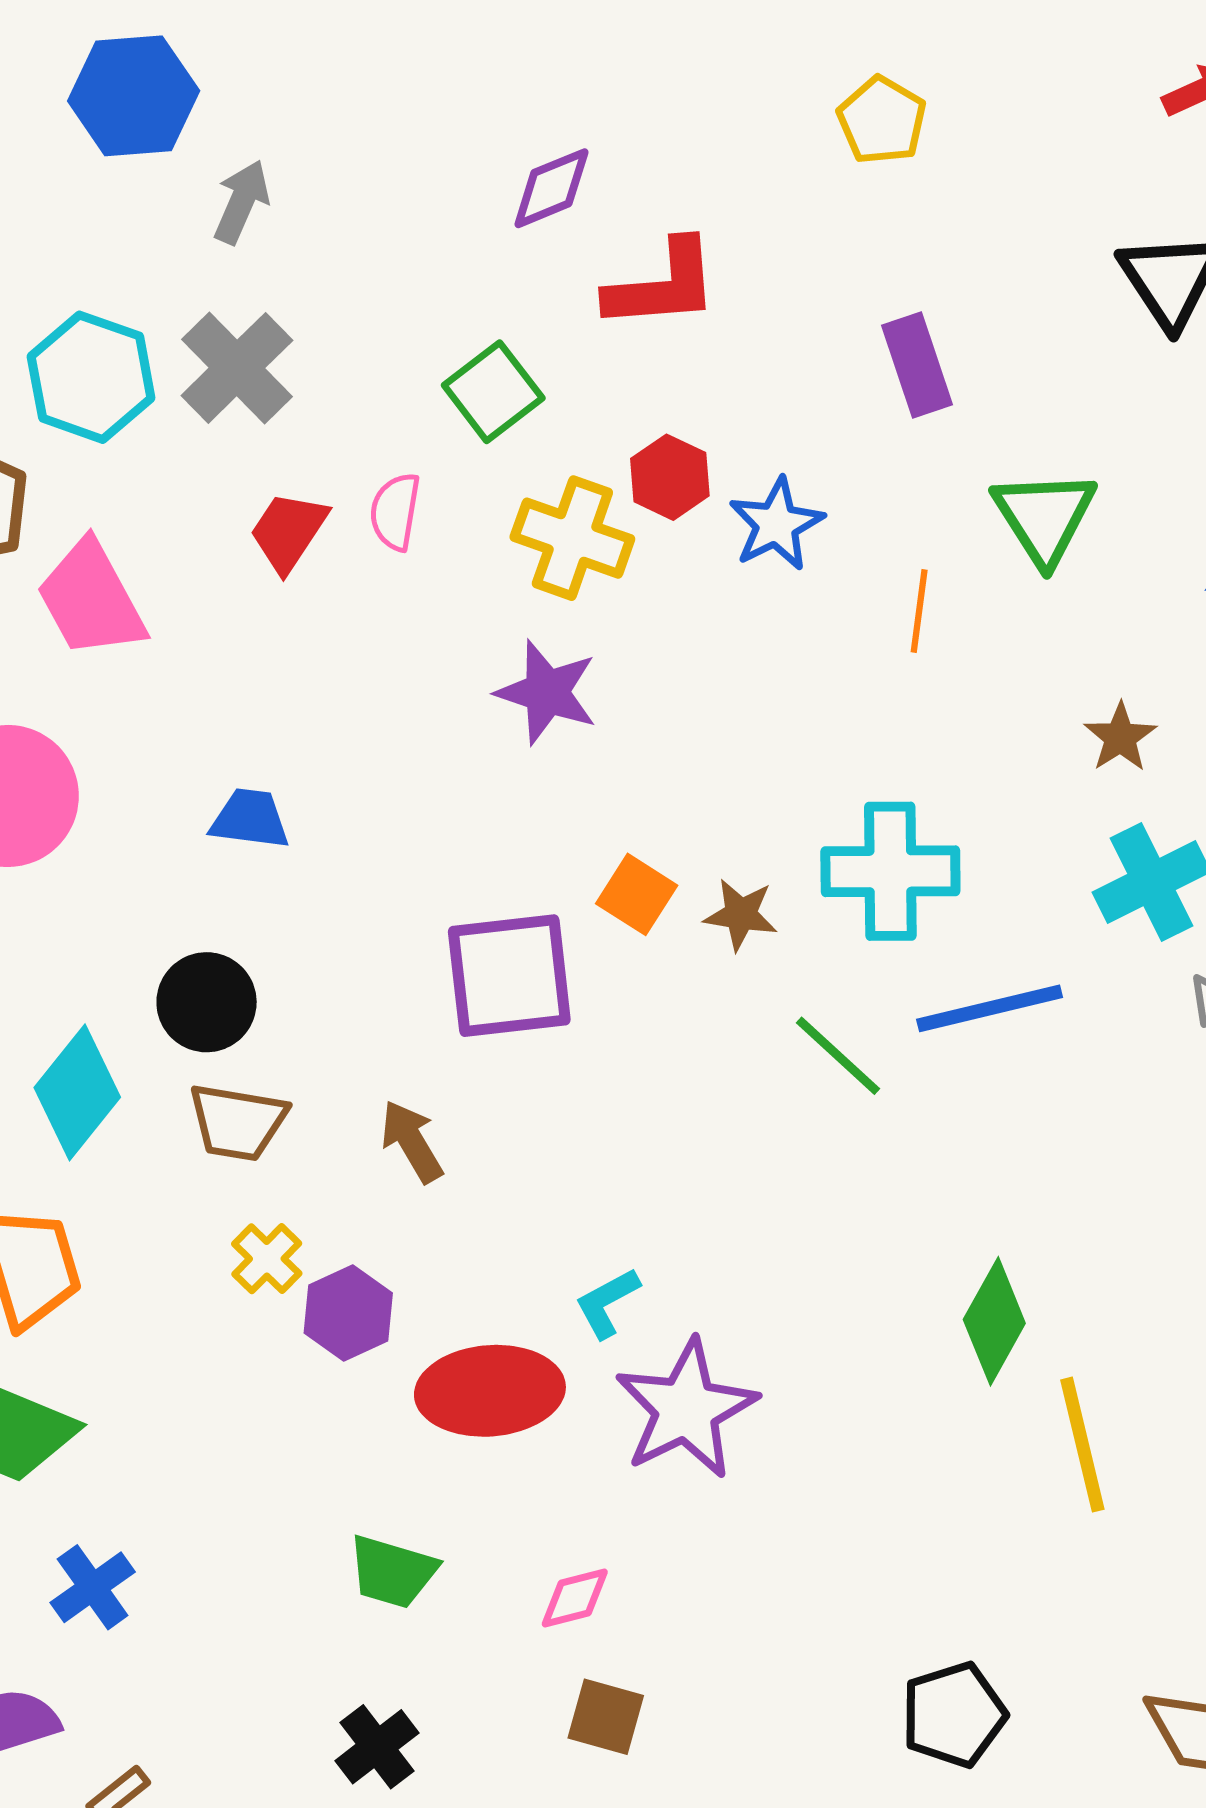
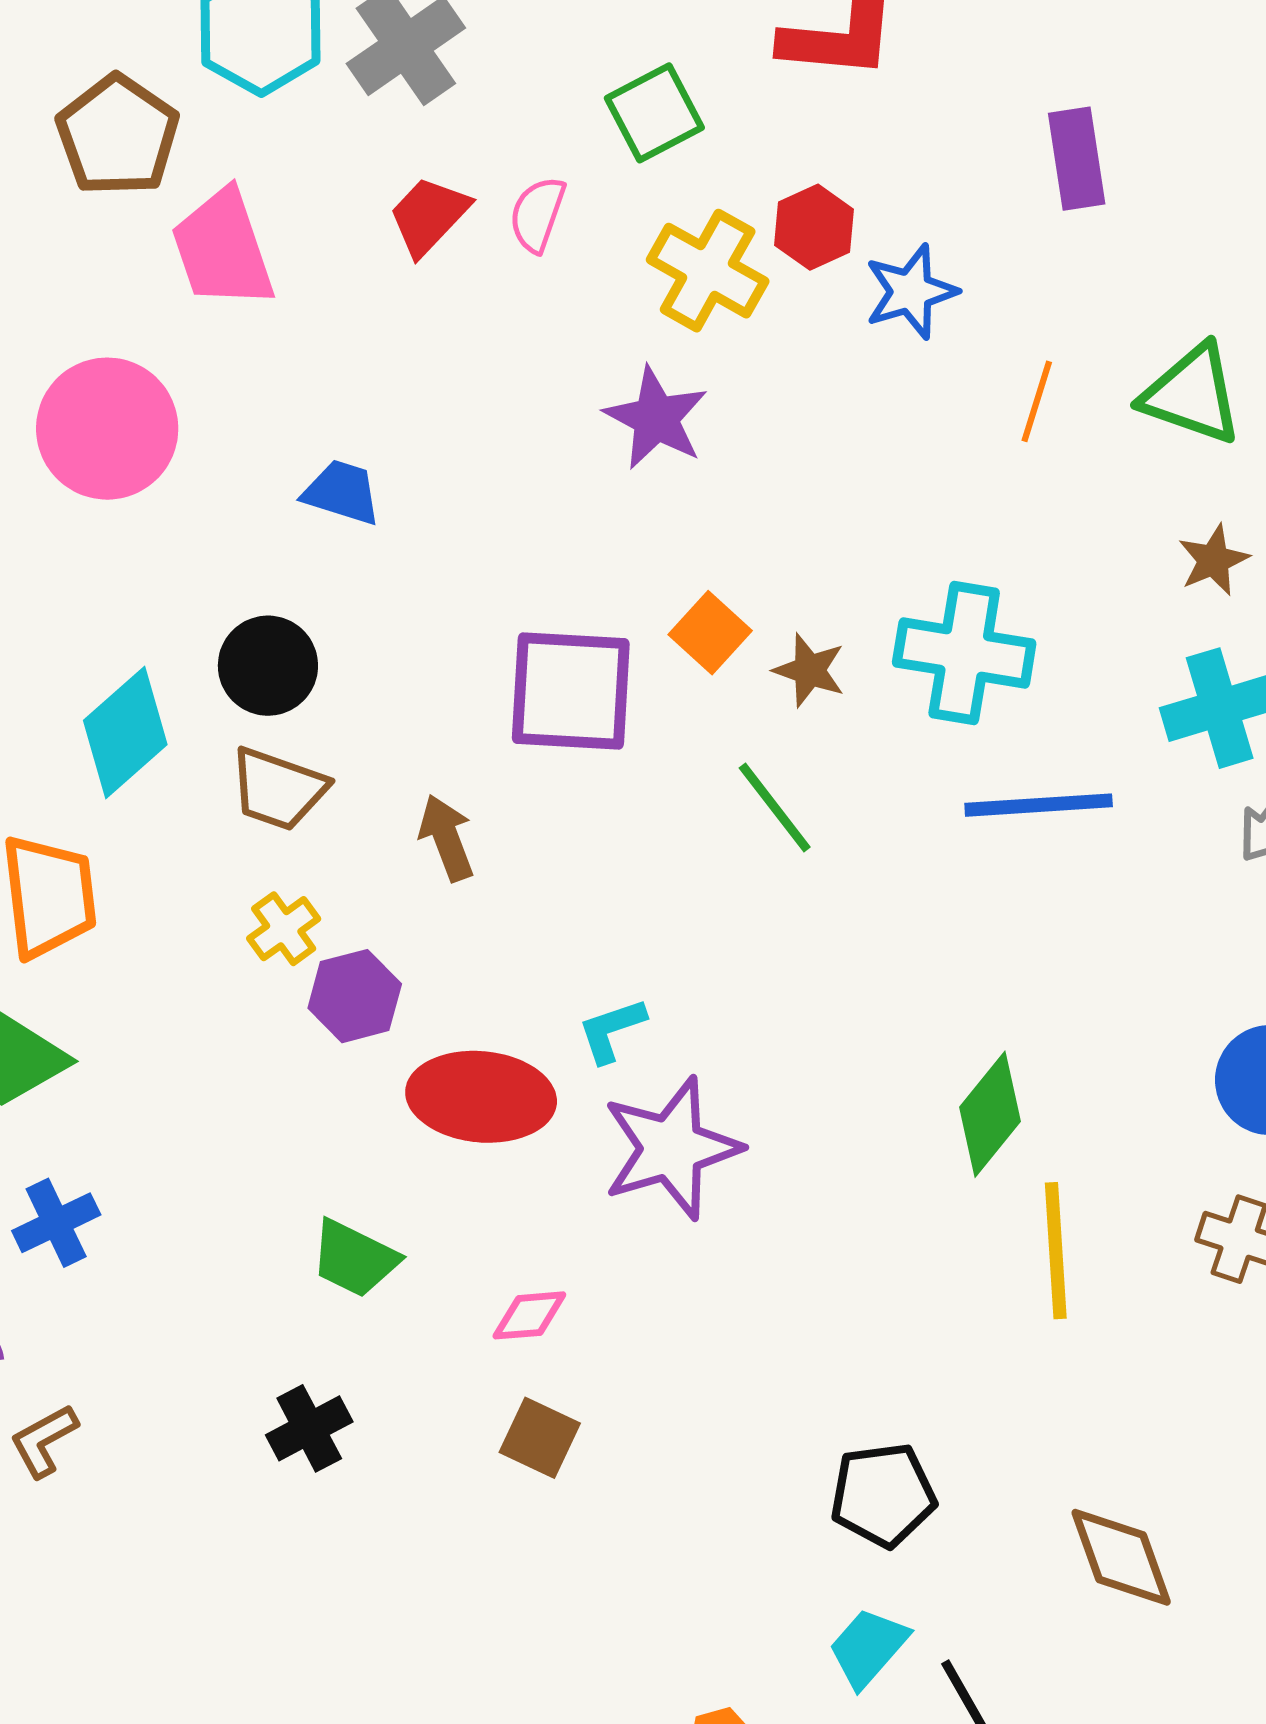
green triangle: (1044, 517) -> (1192, 394), moved, turned -48
green line: (838, 1056) -> (775, 807), moved

